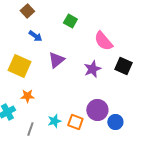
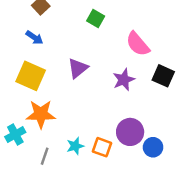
blue arrow: (35, 36) -> (34, 38), moved
orange star: (27, 96) -> (41, 114), size x1.6

